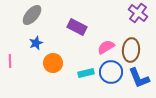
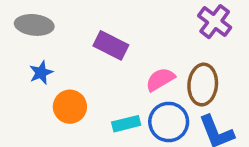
gray ellipse: (32, 15) -> (34, 25), turned 55

